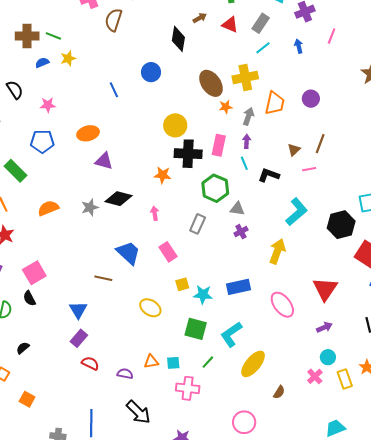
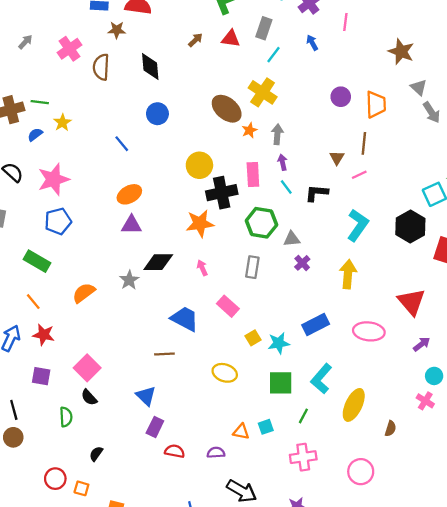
black diamond: (178, 39) -> (150, 66), moved
yellow cross: (245, 77) -> (263, 92), turned -30
orange trapezoid: (275, 103) -> (376, 104), moved
pink star: (48, 105) -> (54, 179), size x1.8
orange ellipse: (88, 133) -> (129, 194), moved
orange star: (163, 175) -> (200, 223), size x1.4
pink ellipse: (282, 305) -> (369, 331), turned -32
orange triangle: (151, 362) -> (241, 432), turned 35
pink cross: (188, 388) -> (303, 457), moved

